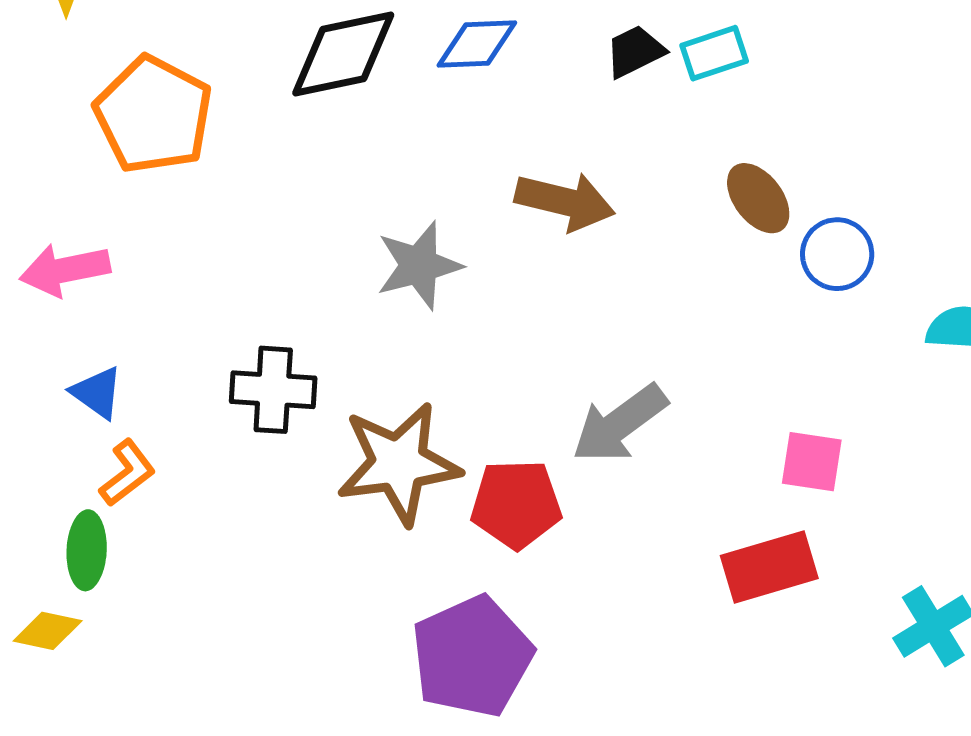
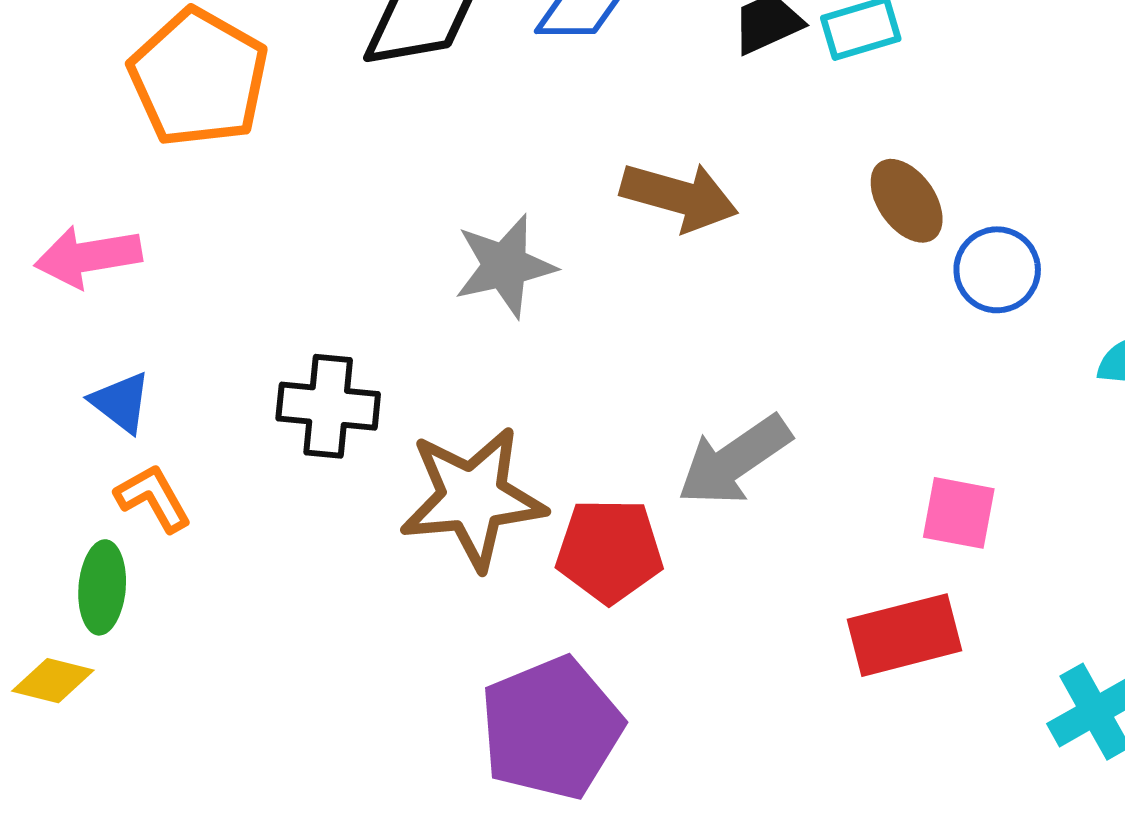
orange L-shape: (127, 473) -> (153, 498), turned -84

